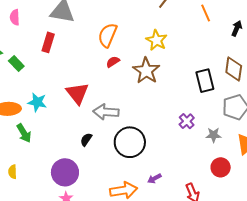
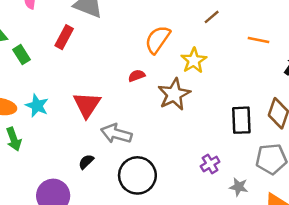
orange line: (206, 13) -> (259, 40), turned -66
orange semicircle: (108, 35) -> (158, 40), moved

